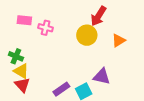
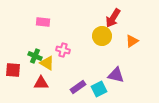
pink cross: (46, 28) -> (63, 50), moved
yellow triangle: (21, 71) -> (47, 63), moved
red triangle: (22, 85) -> (41, 83), turned -49

